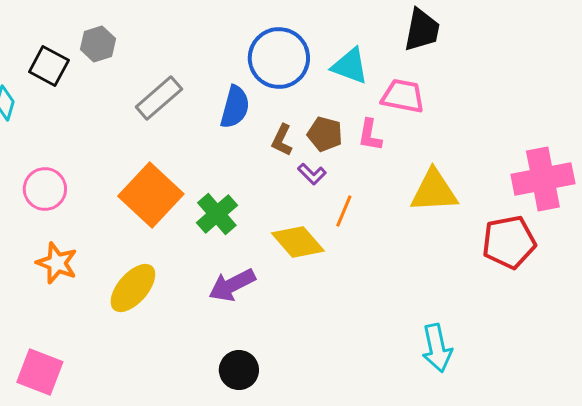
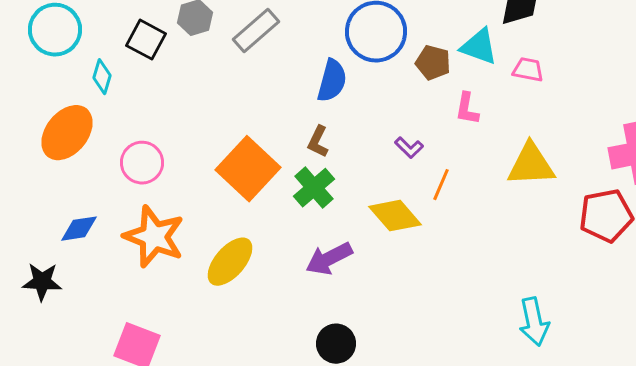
cyan triangle: (350, 66) -> (479, 47), moved
pink trapezoid: (403, 96) -> (528, 70), moved, size x0.7
gray rectangle: (159, 98) -> (256, 31), moved
brown pentagon: (325, 134) -> (433, 63), moved
brown L-shape: (282, 140) -> (318, 142), moved
orange star: (57, 263) -> (154, 237), size x1.5

